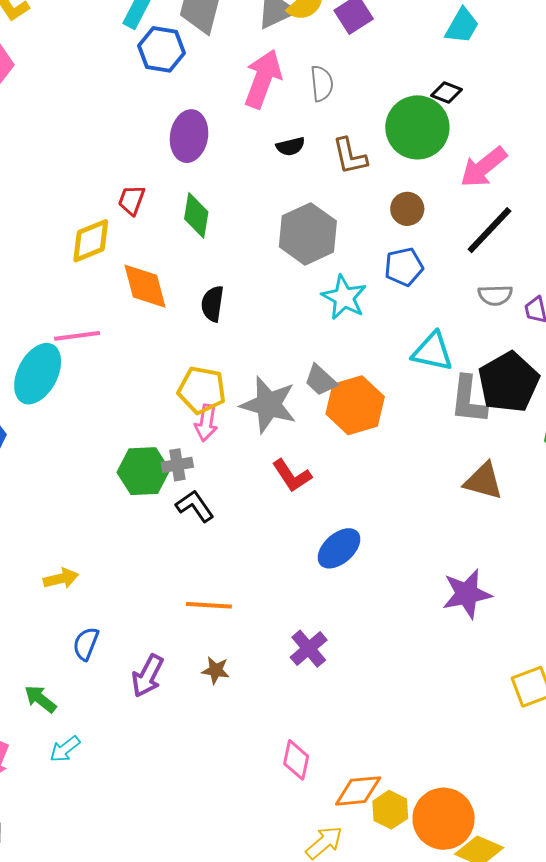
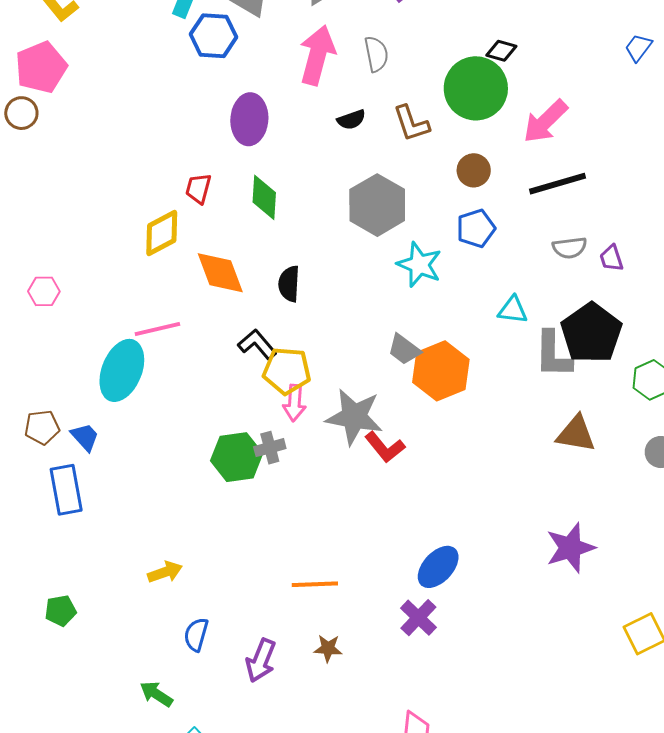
black line: (489, 230) -> (557, 184), turned 36
cyan triangle: (433, 352) -> (513, 310), size x0.7
gray star: (269, 405) -> (354, 417), moved
black L-shape: (195, 506) -> (257, 344), moved
blue ellipse: (339, 548) -> (438, 567), moved

